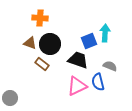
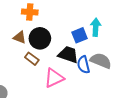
gray semicircle: (110, 66) -> (101, 61), size x1.5
blue semicircle: (98, 82) -> (84, 65), moved
pink triangle: (77, 86) -> (54, 78), moved

